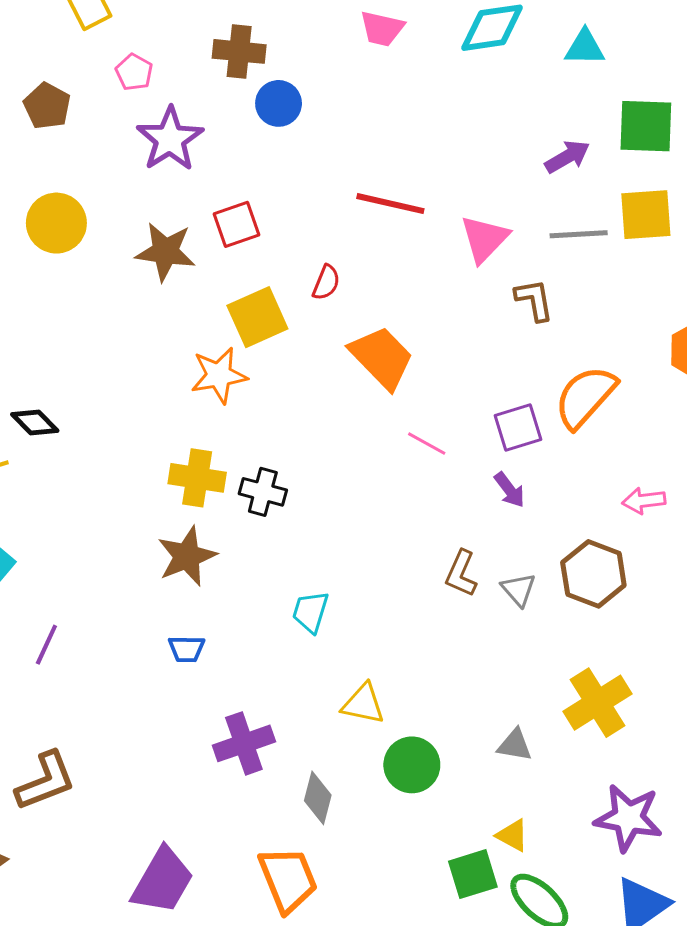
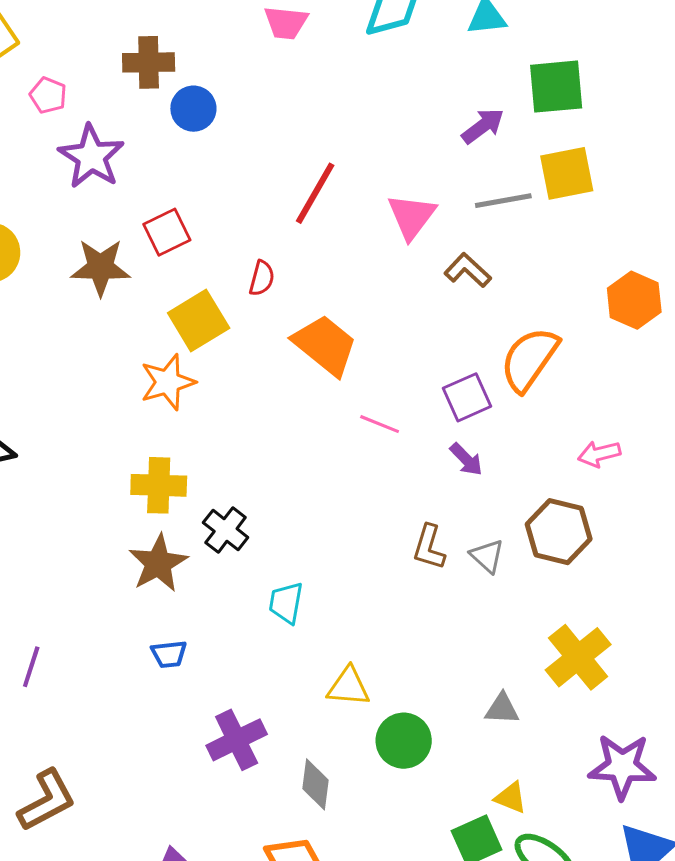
red line: (390, 204) -> (315, 193), turned -66
brown L-shape: (534, 300) -> (468, 270), turned -30
black cross: (263, 492) -> (226, 530), moved, turned 30

